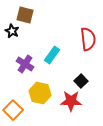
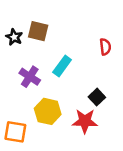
brown square: (25, 15) -> (38, 31), moved
red semicircle: (88, 39) -> (105, 47), size x0.6
orange square: (13, 110) -> (15, 132), turned -36

